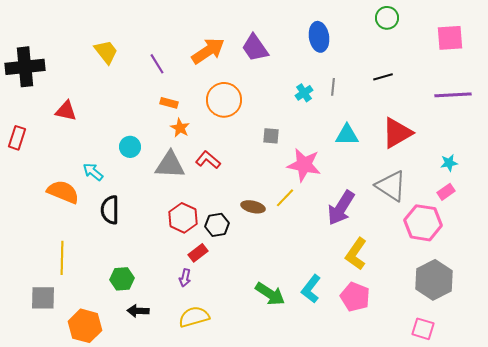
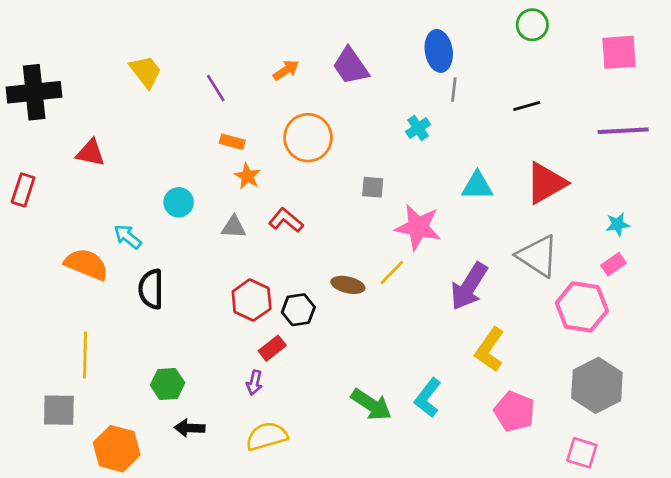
orange arrow: (208, 51) -> (286, 70), size x0.6
gray line: (333, 87) -> (454, 89), moved
gray triangle: (170, 165) -> (234, 227), size x0.6
pink pentagon: (355, 297) -> (514, 412), moved

